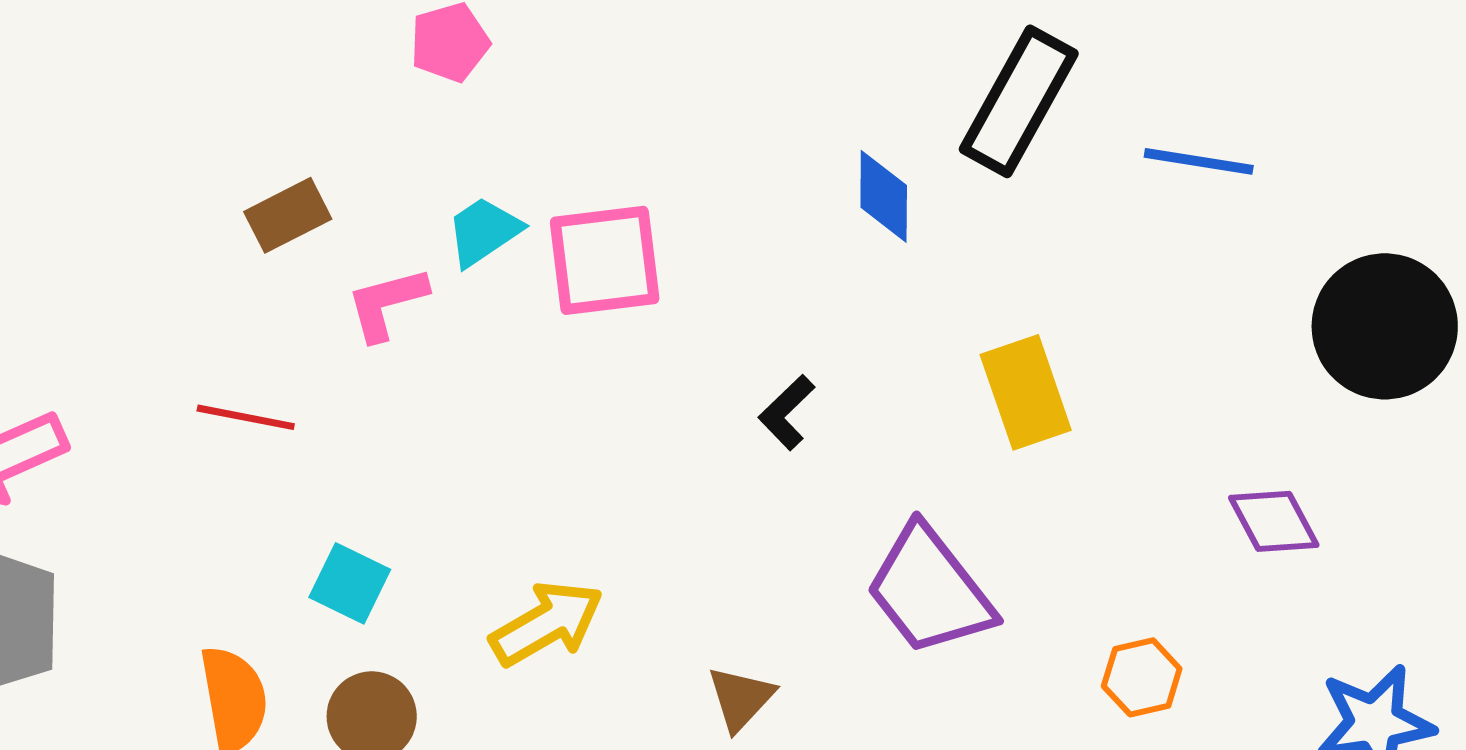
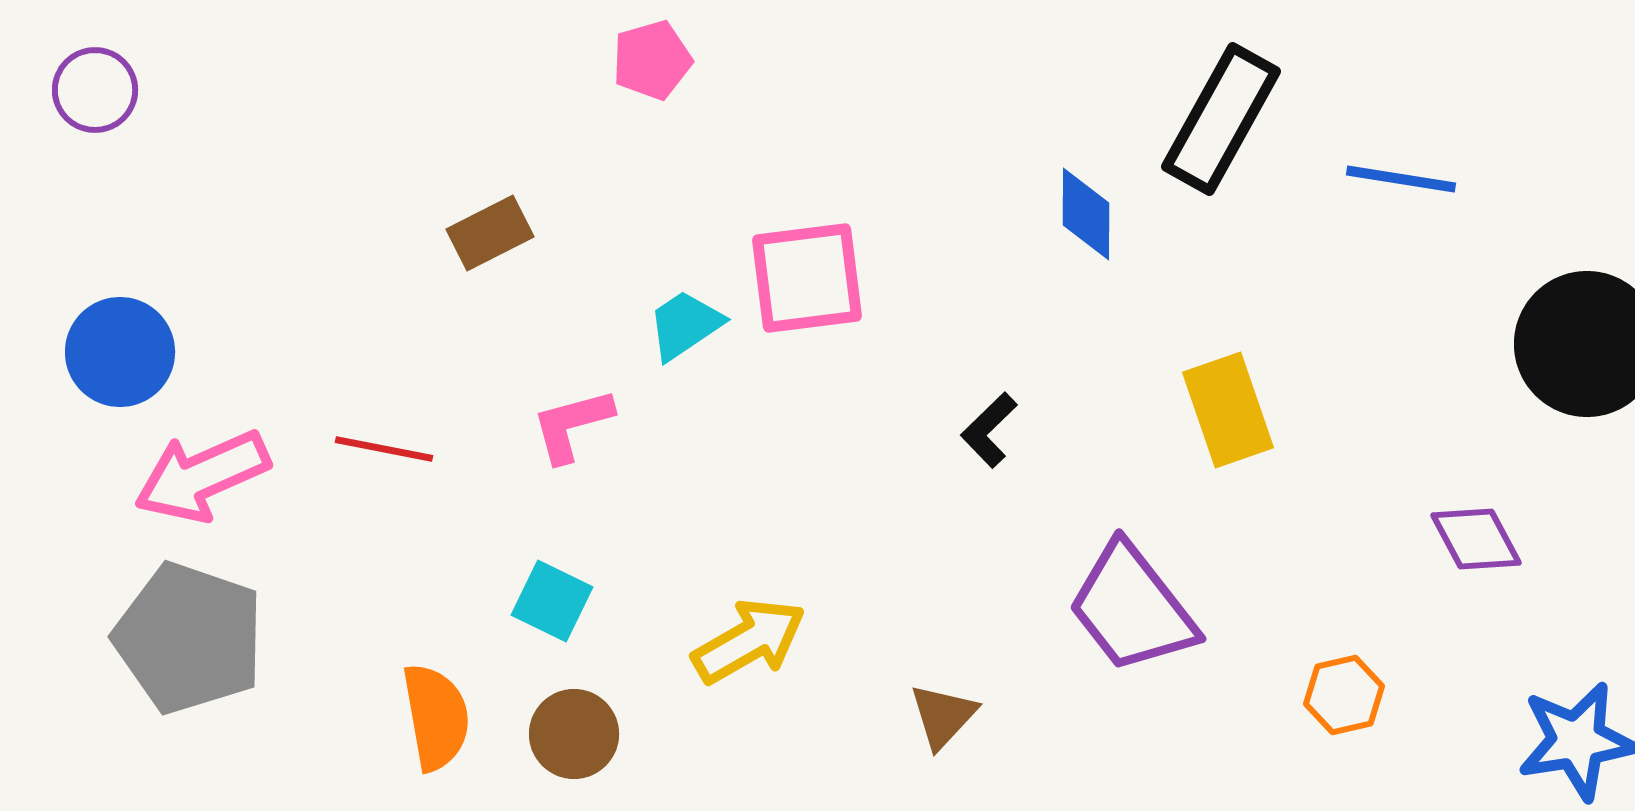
cyan trapezoid: (484, 231) -> (685, 325), moved
pink L-shape: (387, 303) -> (572, 425), moved
red line: (246, 417) -> (384, 449), moved

